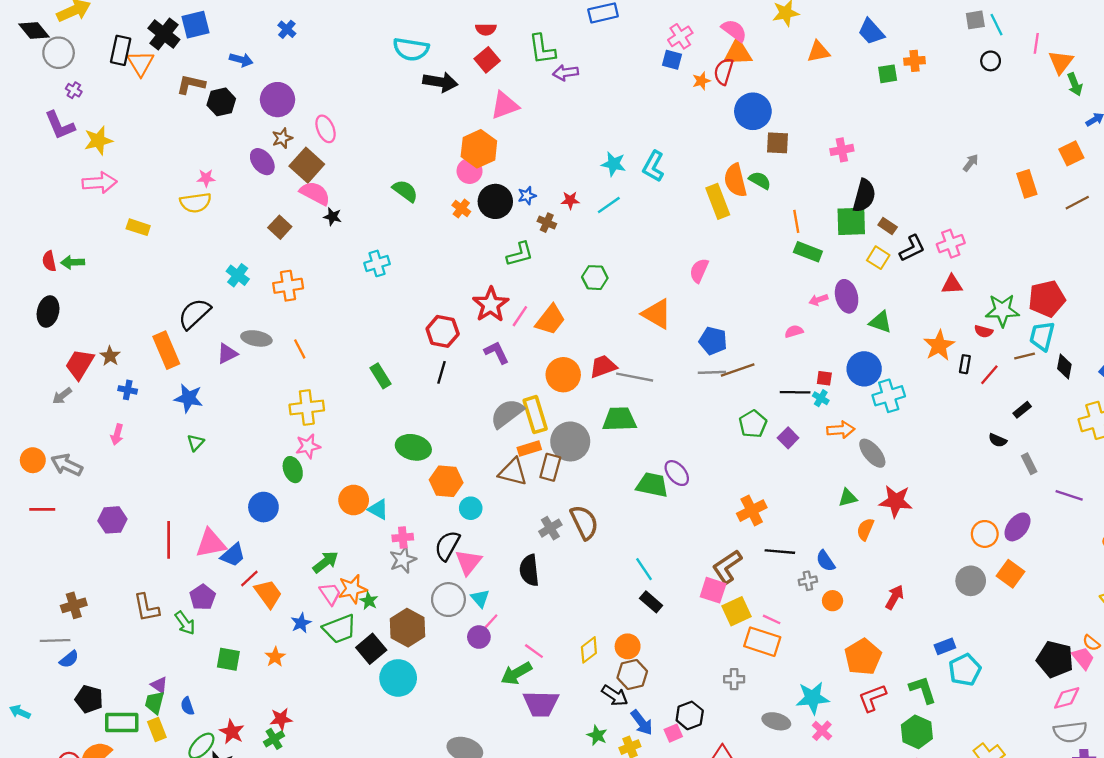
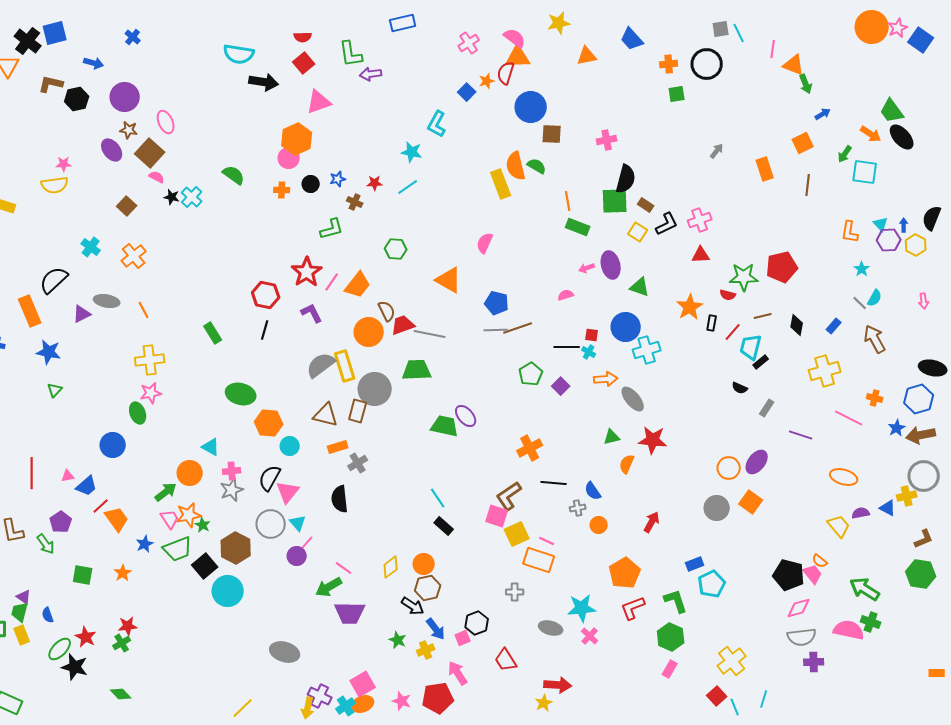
blue square: (672, 60) -> (467, 92), moved, turned 30
black circle: (991, 61) -> (707, 64), moved, size x1.8
orange triangle: (1061, 62) -> (794, 65), turned -45
green square: (888, 74) -> (677, 94), moved
brown star: (282, 138) -> (129, 130), turned 30
cyan L-shape: (653, 166) -> (437, 124), moved
pink semicircle: (315, 193) -> (157, 177), size x0.6
black circle: (495, 201) -> (311, 184), size x0.6
brown line: (1077, 203) -> (808, 185), turned -55
orange cross: (461, 208) -> (282, 190), turned -35
cyan cross: (377, 263) -> (192, 197), moved, turned -30
orange cross: (288, 286) -> (134, 256), turned -30
cyan trapezoid: (1042, 336) -> (751, 347), moved
orange rectangle: (529, 448) -> (338, 447), moved
gray rectangle: (1029, 464) -> (767, 408), turned 60
orange circle: (354, 500) -> (190, 473), moved
brown semicircle: (584, 522) -> (387, 311), moved, size x0.7
pink triangle: (211, 543) -> (68, 476), size x0.5

